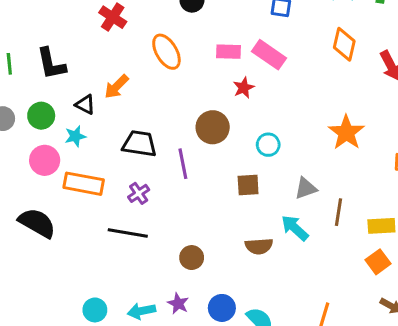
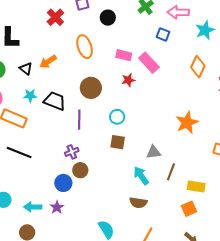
brown circle: (213, 127) -> (91, 88), moved
cyan star: (75, 136) -> (30, 96), moved
cyan circle: (268, 145) -> (117, 117), moved
purple cross: (139, 193) -> (72, 152), moved
black line: (128, 233) -> (19, 153), moved
brown semicircle: (259, 246) -> (138, 203), moved
brown circle: (192, 258) -> (80, 170), moved
blue circle: (222, 308) -> (63, 183), moved

